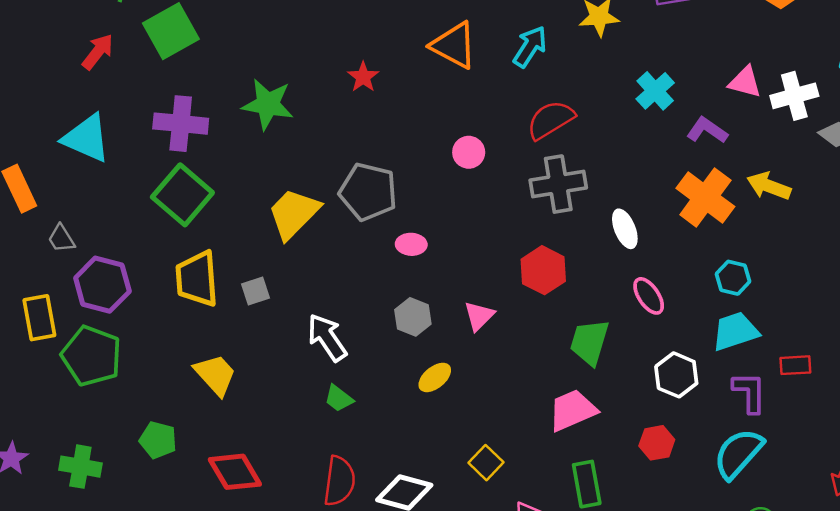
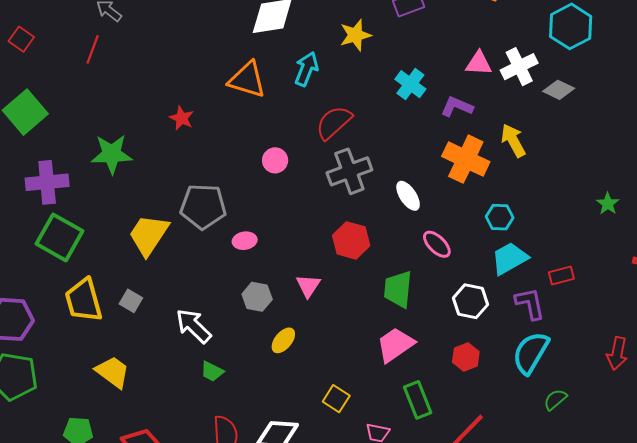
yellow arrow: (769, 186) -> (513, 140), turned 52
gray square: (255, 291) -> (131, 301), turned -30

